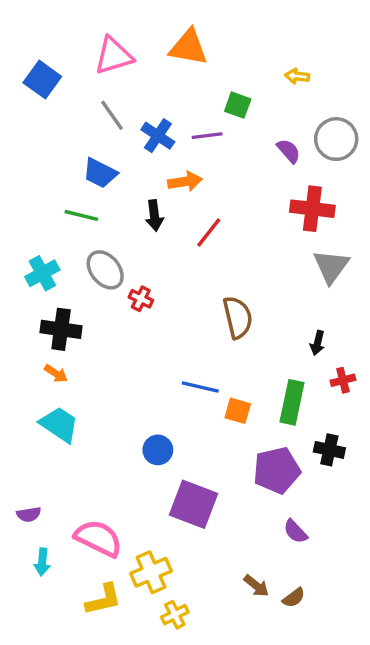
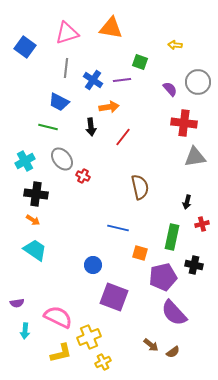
gray line: (112, 115) -> (66, 68), turned 42
gray triangle: (331, 266) -> (195, 157), turned 45
orange square: (238, 411) -> (140, 253), moved
purple semicircle: (295, 531) -> (174, 313), size x1.8

